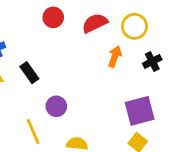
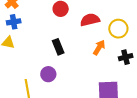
black rectangle: (29, 73) -> (58, 47), moved

